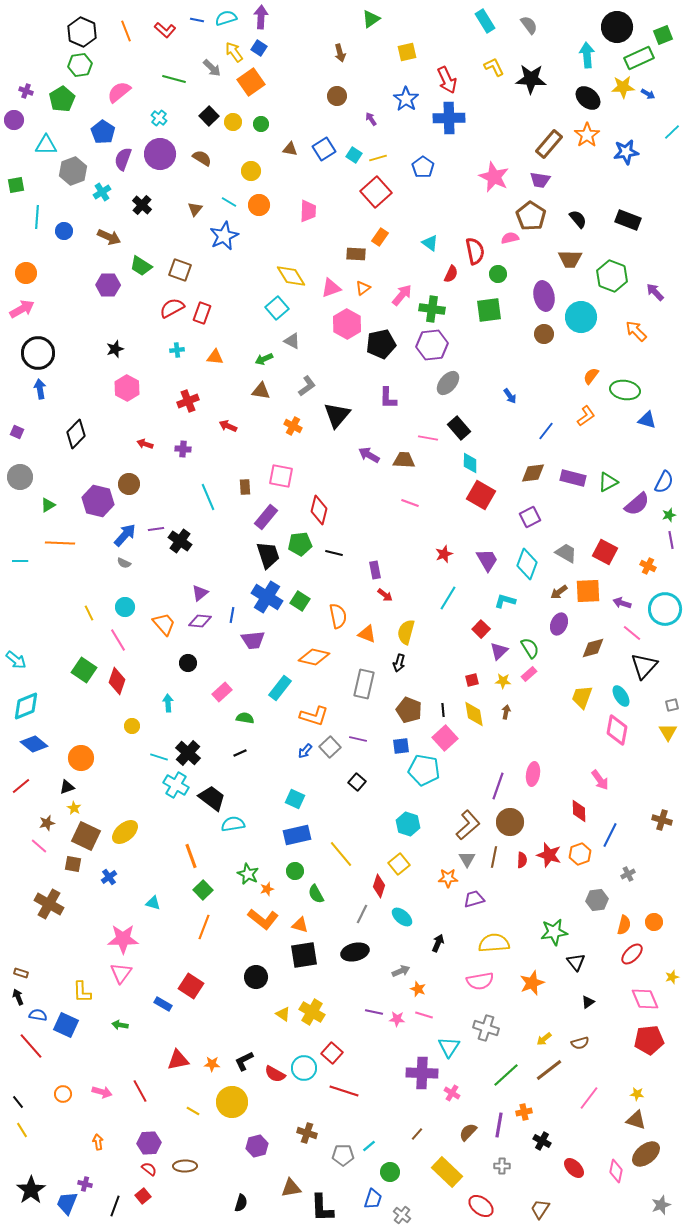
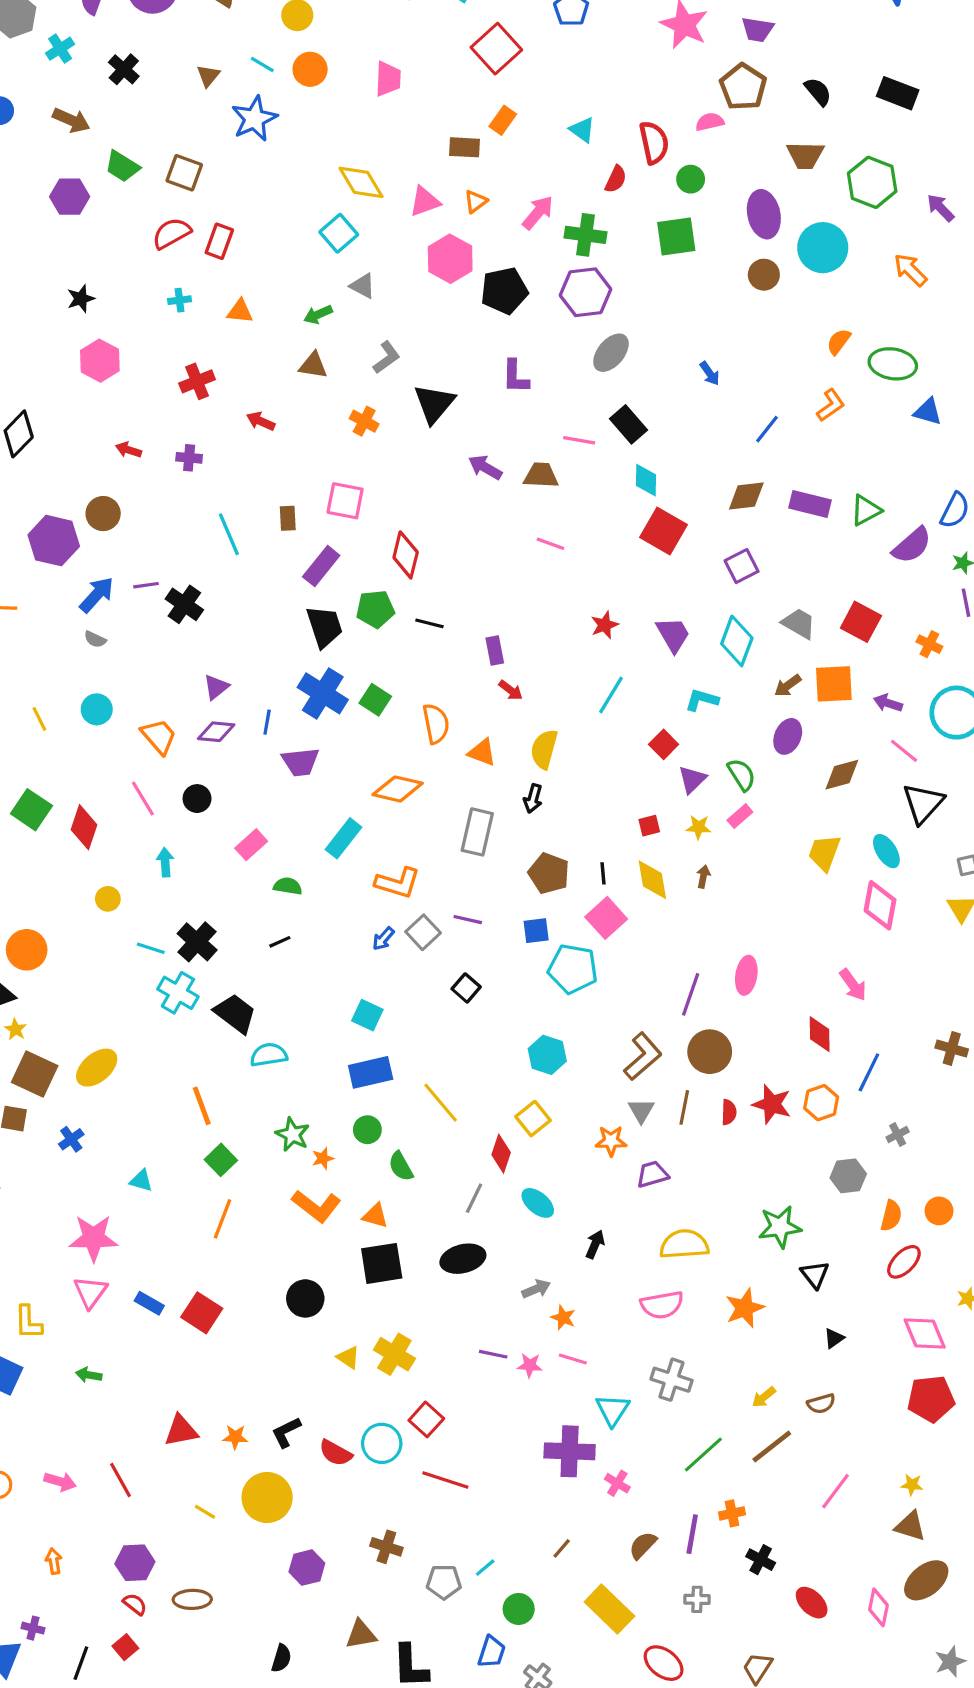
pink line: (118, 640) -> (143, 799), moved
blue rectangle: (163, 1004) -> (149, 1303), moved

